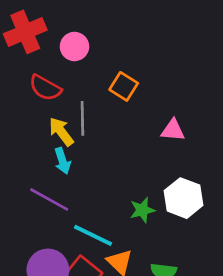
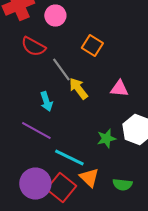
gray line: (82, 118) -> (61, 70), turned -35
pink triangle: (173, 130) -> (119, 88), moved
yellow arrow: (61, 132) -> (78, 88), moved

